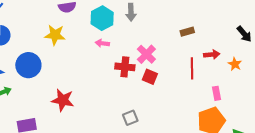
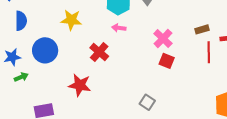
brown rectangle: (187, 32) -> (202, 29), moved
red cross: (125, 67) -> (99, 52), moved, turned 36
gray square: (130, 118) -> (147, 102), turned -35

